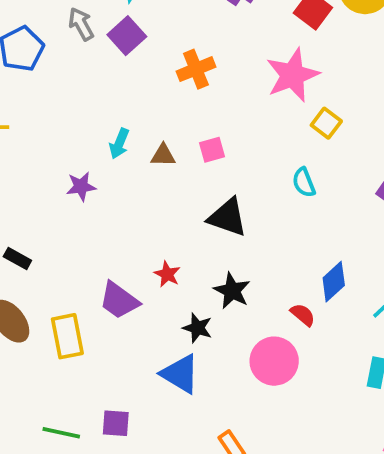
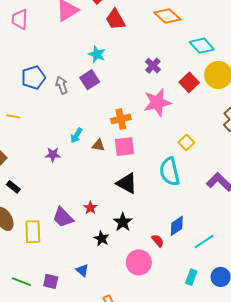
gray arrow: (81, 24) -> (62, 85), moved
orange cross: (196, 69) -> (121, 119), moved
pink star: (293, 75) -> (157, 102), moved
pink square: (212, 150) -> (124, 147), size x1.5
cyan semicircle: (304, 182) -> (170, 172), size x1.8
blue triangle: (180, 374) -> (82, 270), moved, size x0.6

